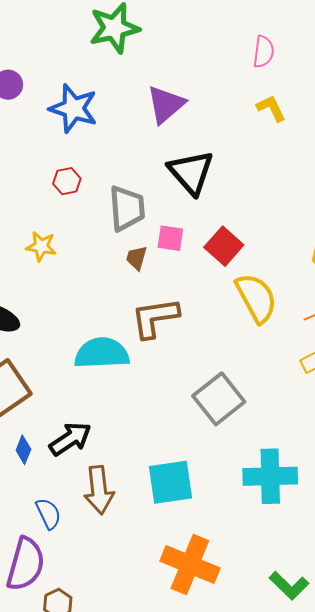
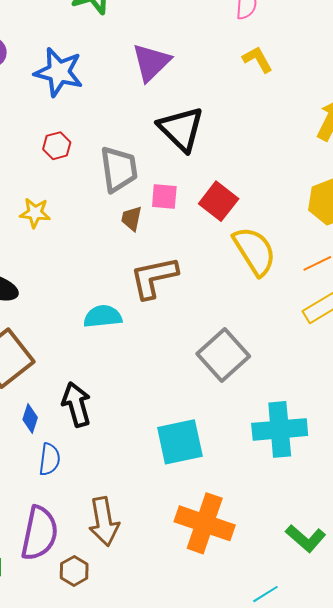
cyan semicircle: (102, 353) -> (103, 316), size x0.7
black arrow: (70, 439) -> (76, 405), turned -69
brown arrow: (99, 490) -> (104, 521), moved
blue semicircle: (48, 514) -> (50, 459), moved, turned 36

